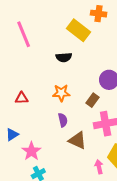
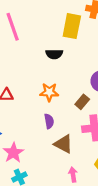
yellow rectangle: (78, 30) -> (72, 26), turned 60
pink arrow: (99, 167) -> (73, 175), moved

